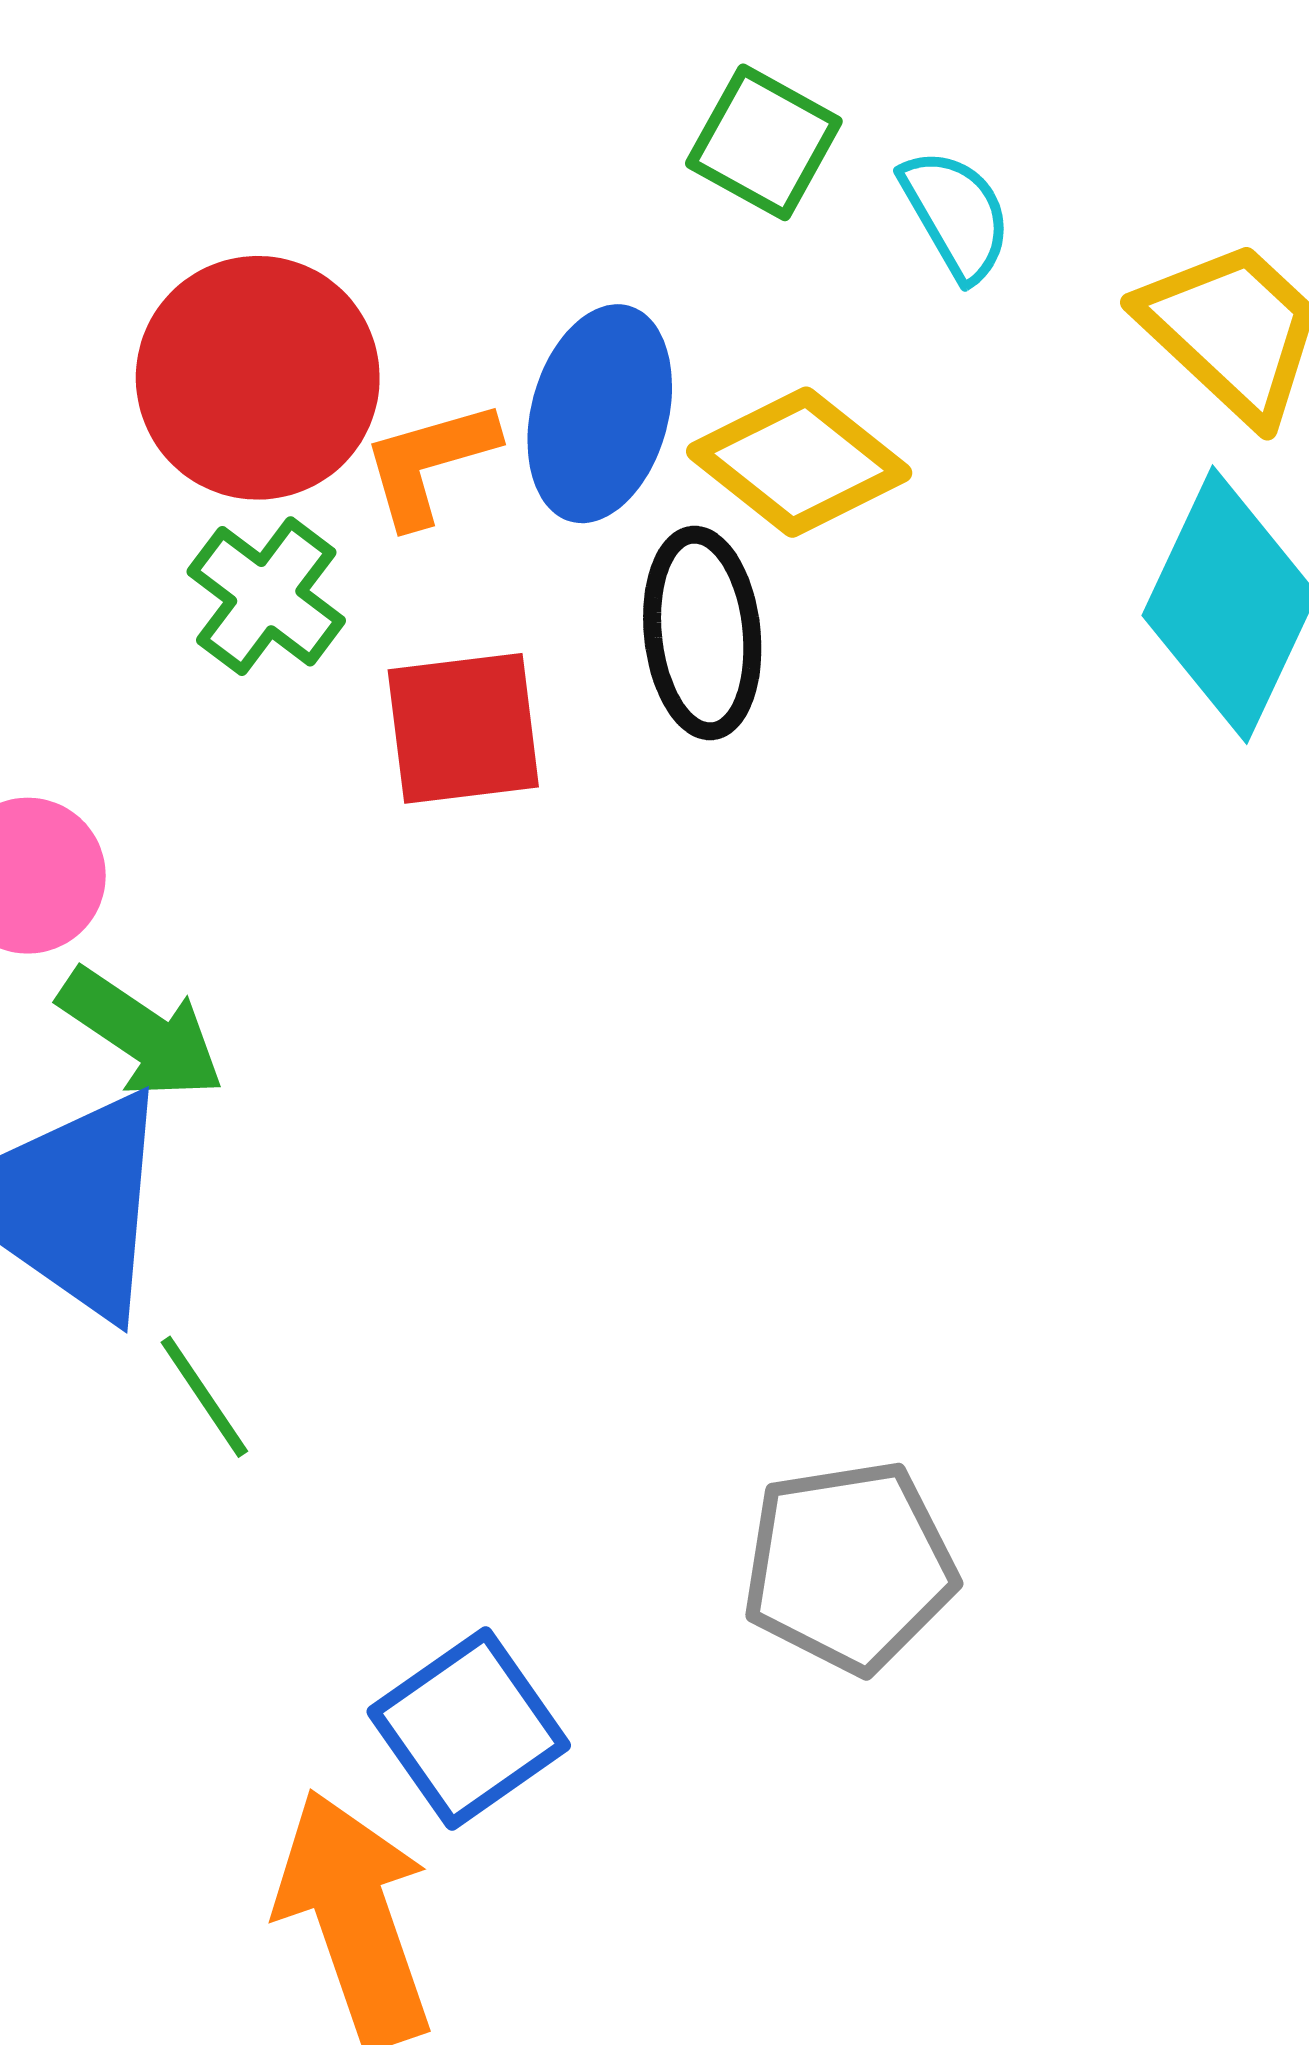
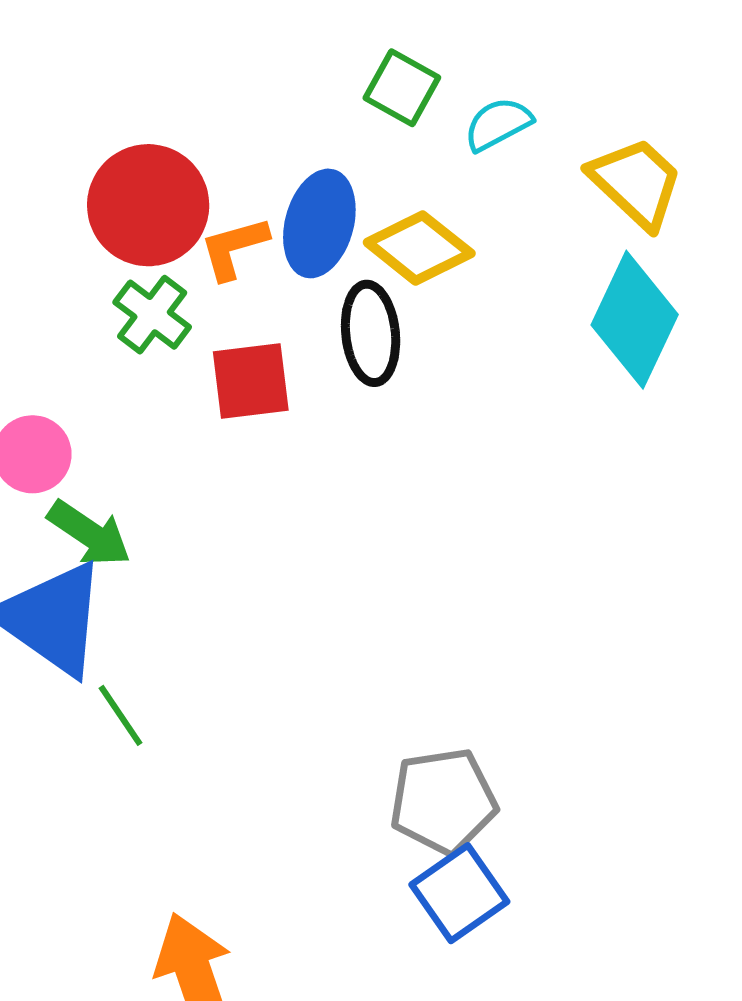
cyan semicircle: (956, 214) -> (498, 124), turned -88
blue square: (469, 1729) -> (459, 893), moved

